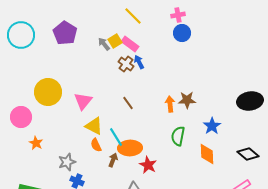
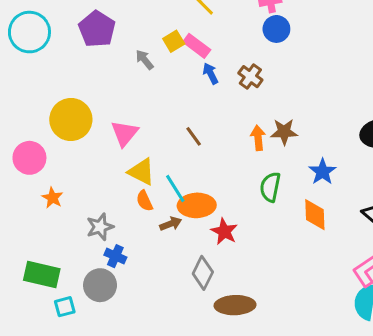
gray arrow: (104, 44) -> (145, 60), moved
brown cross: (126, 64) -> (250, 77), moved
brown arrow: (113, 160) -> (171, 224), turned 48

